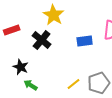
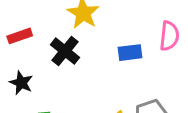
black star: (21, 67) -> (21, 83), moved

